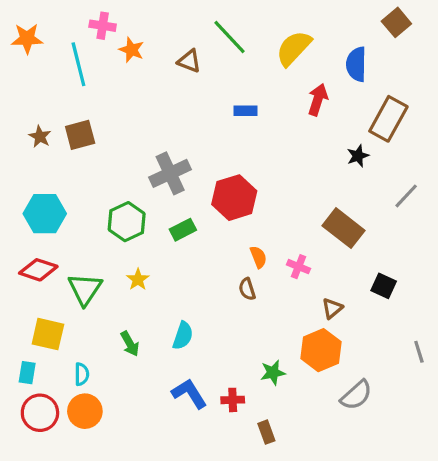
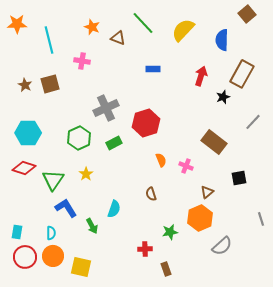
pink cross: (103, 26) -> (82, 61), moved
orange star: (131, 50) -> (92, 27), moved
red arrow: (318, 100) -> (201, 76), moved
black square: (384, 286) -> (239, 178), turned -35
brown semicircle: (247, 289) -> (151, 194), moved
yellow square: (48, 334) -> (81, 267), moved
green arrow: (130, 344) -> (92, 226), moved
blue L-shape: (189, 393) -> (66, 208), moved

